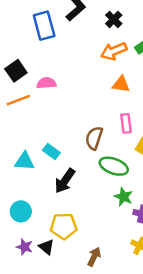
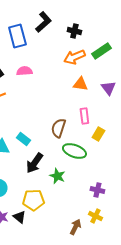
black cross: (114, 19) -> (74, 31), turned -32
pink semicircle: (46, 83) -> (24, 71), moved
green star: (124, 197) -> (57, 176), moved
brown arrow: (94, 257) -> (75, 227), moved

